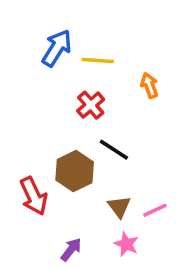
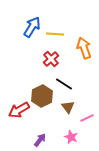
orange arrow: (150, 85) -> (84, 48), size x1.5
red arrow: (34, 196) -> (19, 110), turned 85
brown triangle: (119, 207) -> (68, 107), moved

